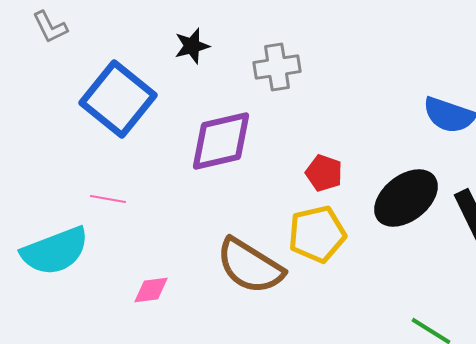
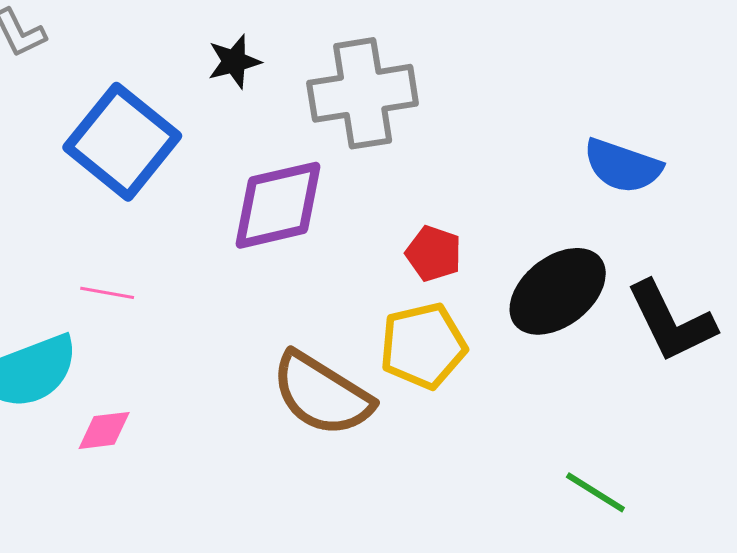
gray cross: (277, 67) -> (363, 93), size x1.5
pink diamond: (151, 290) -> (104, 430), moved

